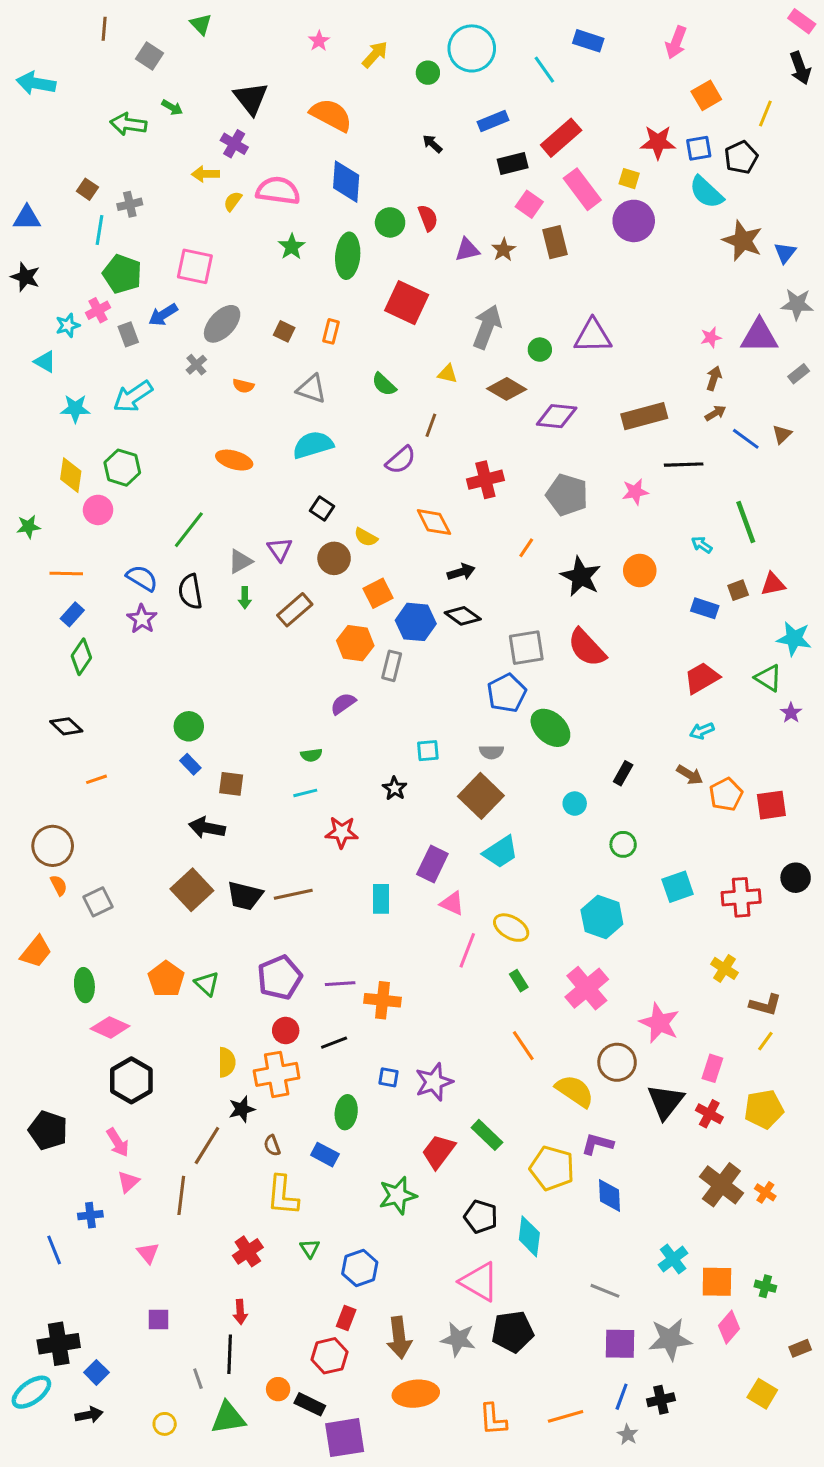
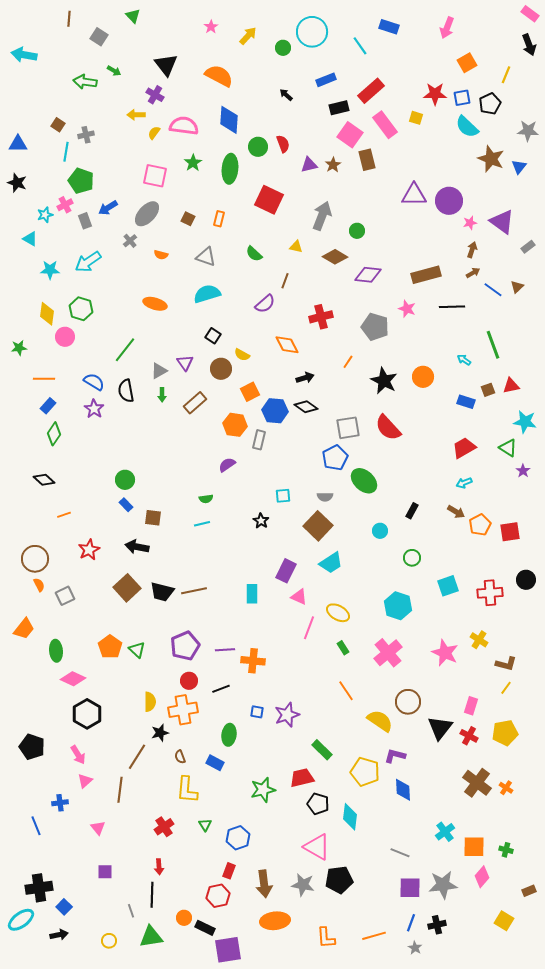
pink square: (529, 204) -> (350, 135), size x1.4
purple circle: (634, 221) -> (449, 201), moved
pink square: (195, 266) -> (155, 176), moved
gray star: (797, 304) -> (528, 131), moved
purple triangle: (593, 336) -> (414, 195), moved
purple triangle: (759, 336) -> (502, 222), turned 36
pink star: (635, 492) -> (407, 309), moved, turned 30
red star: (342, 832) -> (89, 550), moved, turned -30
pink star: (659, 1023) -> (445, 653), moved
red trapezoid: (438, 1152) -> (302, 778), moved, turned 40

